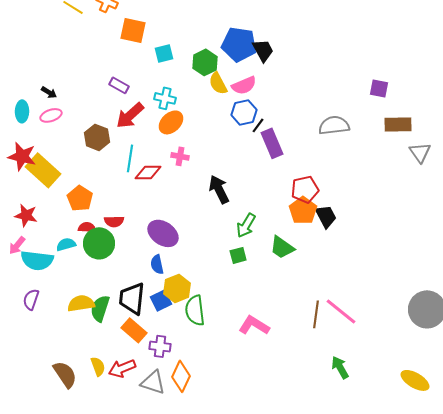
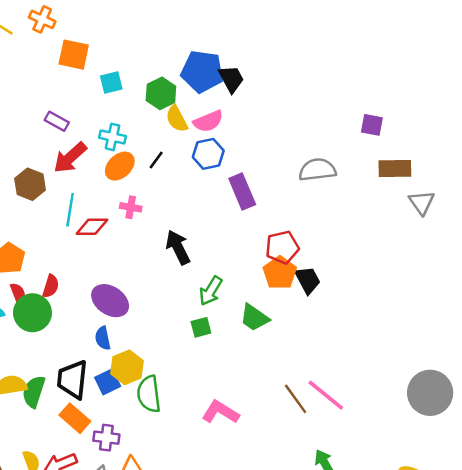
black line: (258, 125) -> (156, 160), moved
red semicircle: (114, 221) -> (51, 286), turned -72
red semicircle: (87, 227) -> (18, 293), turned 66
brown line: (316, 314) -> (296, 399), turned -44

